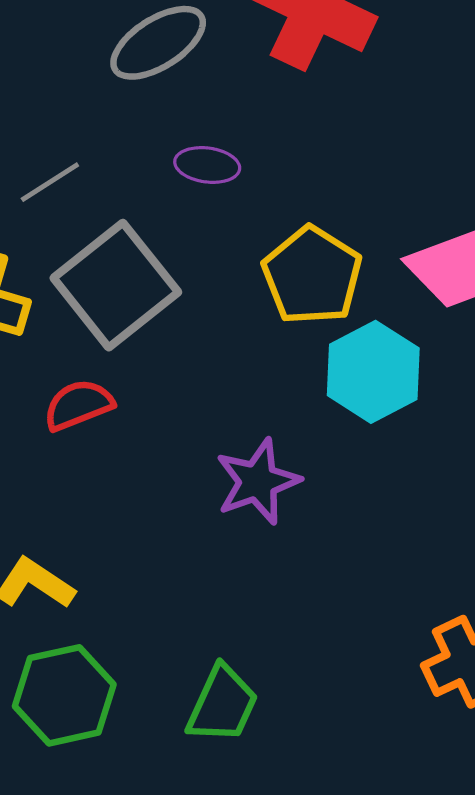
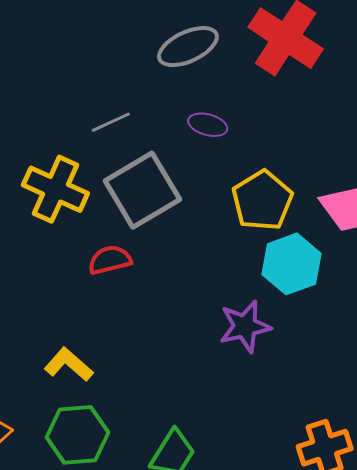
purple star: (258, 482) -> (245, 326), moved

